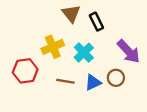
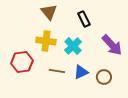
brown triangle: (71, 14) -> (49, 12), moved
yellow cross: (53, 47) -> (46, 41), turned 30
brown circle: (116, 78) -> (104, 77), moved

